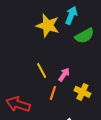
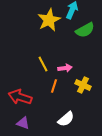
yellow star: (48, 26) -> (49, 20), turned 30
pink arrow: (64, 75) -> (65, 68), turned 48

